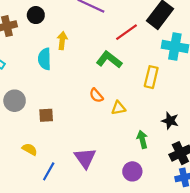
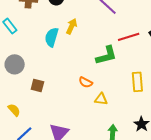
green L-shape: (109, 60) -> (106, 55), turned 110
yellow rectangle: (151, 77) -> (137, 82), turned -36
orange semicircle: (96, 95) -> (86, 82), turned -40

